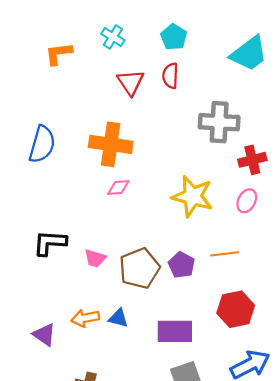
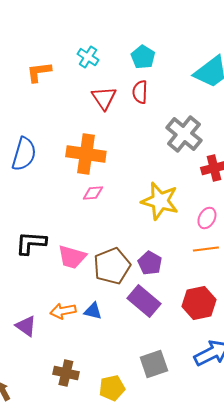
gray cross: (219, 122) -> (184, 134), turned 36
pink ellipse: (247, 201) -> (207, 218), moved
orange line: (225, 254) -> (206, 249), moved
pink trapezoid: (95, 258) -> (72, 257), size x1.4
purple rectangle: (175, 331) -> (144, 301), moved, turned 40

